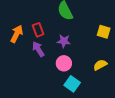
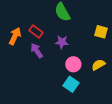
red rectangle: (38, 30) -> (36, 32), turned -32
pink circle: (64, 63) -> (73, 64), moved

